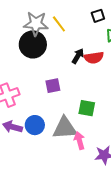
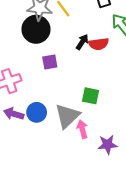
purple square: (53, 86) -> (50, 62), moved
gray triangle: (65, 128) -> (67, 116), turned -40

